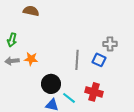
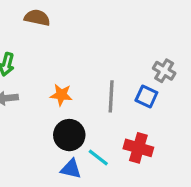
gray cross: (110, 44) -> (164, 71), turned 32
orange star: (31, 59) -> (61, 95), moved

